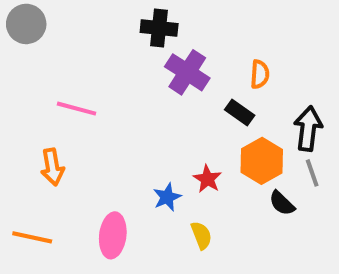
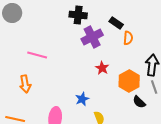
purple cross: (187, 72) -> (92, 37), turned 30
black rectangle: (240, 113) -> (116, 23), moved
red star: (207, 179) -> (102, 68), moved

